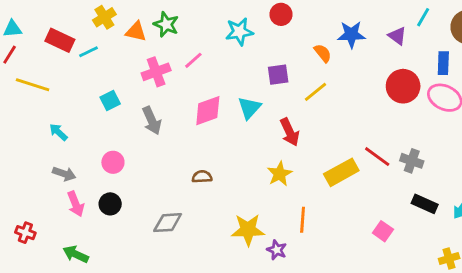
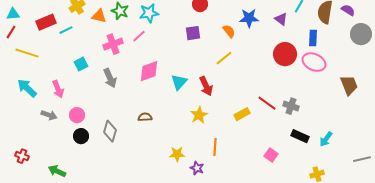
cyan star: (239, 32) -> (149, 13), moved
red rectangle: (60, 40) -> (46, 22), turned -48
purple square: (278, 75) -> (193, 33), moved
cyan triangle: (249, 108) -> (179, 82), moved
cyan arrow: (58, 132) -> (27, 88), moved, size x1.5
pink circle: (113, 162) -> (77, 115), moved
yellow rectangle: (341, 172) -> (242, 114), size x0.7
pink arrow: (76, 204) -> (58, 89), moved
gray diamond: (168, 223) -> (110, 131), moved, turned -70
yellow star: (248, 230) -> (177, 154), size x0.7

